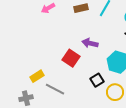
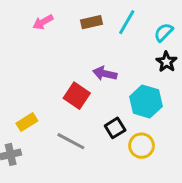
gray line: (55, 89) -> (71, 141), moved

